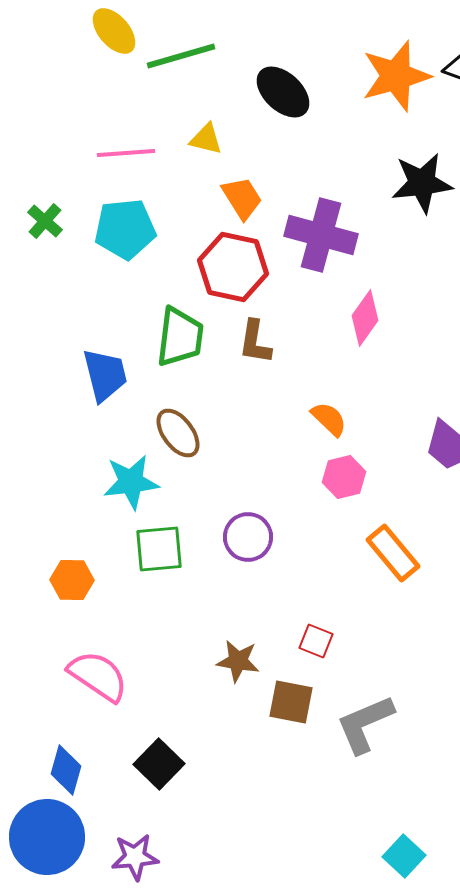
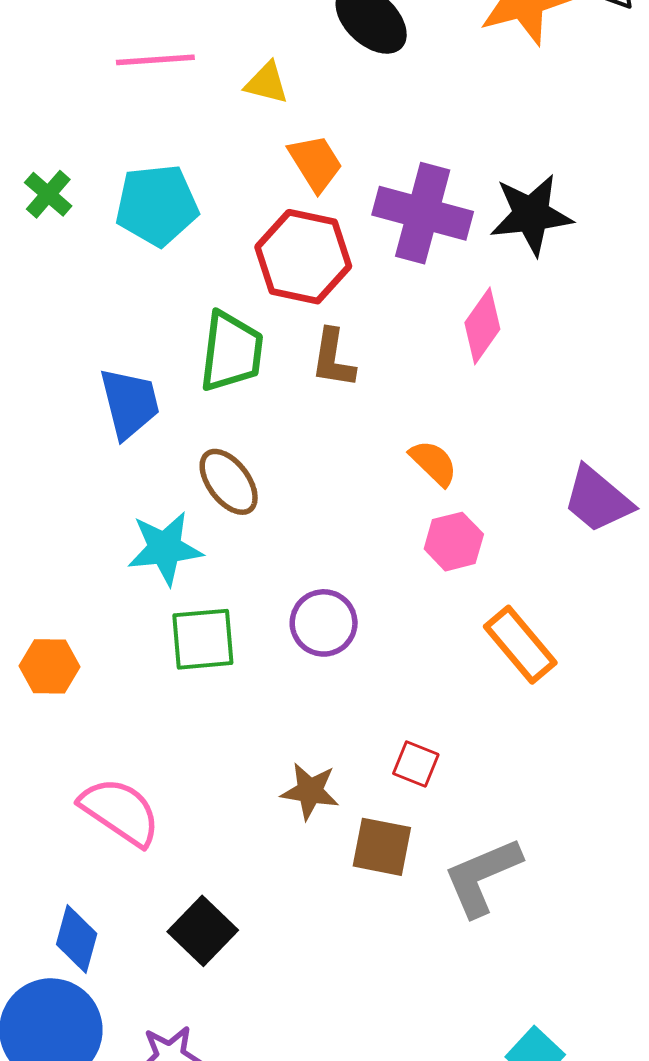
pink line: (126, 153) -> (155, 60), moved
black star: (422, 183) -> (531, 215), moved
orange hexagon: (72, 580) -> (50, 666), moved

